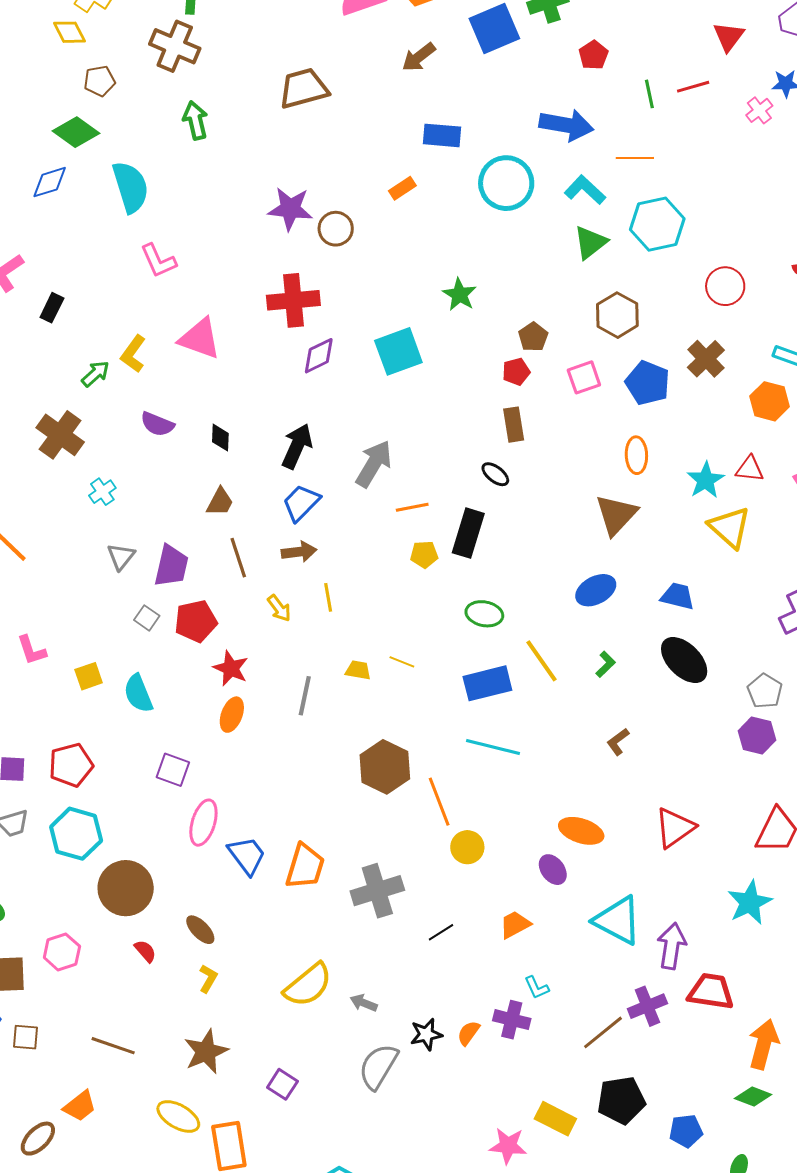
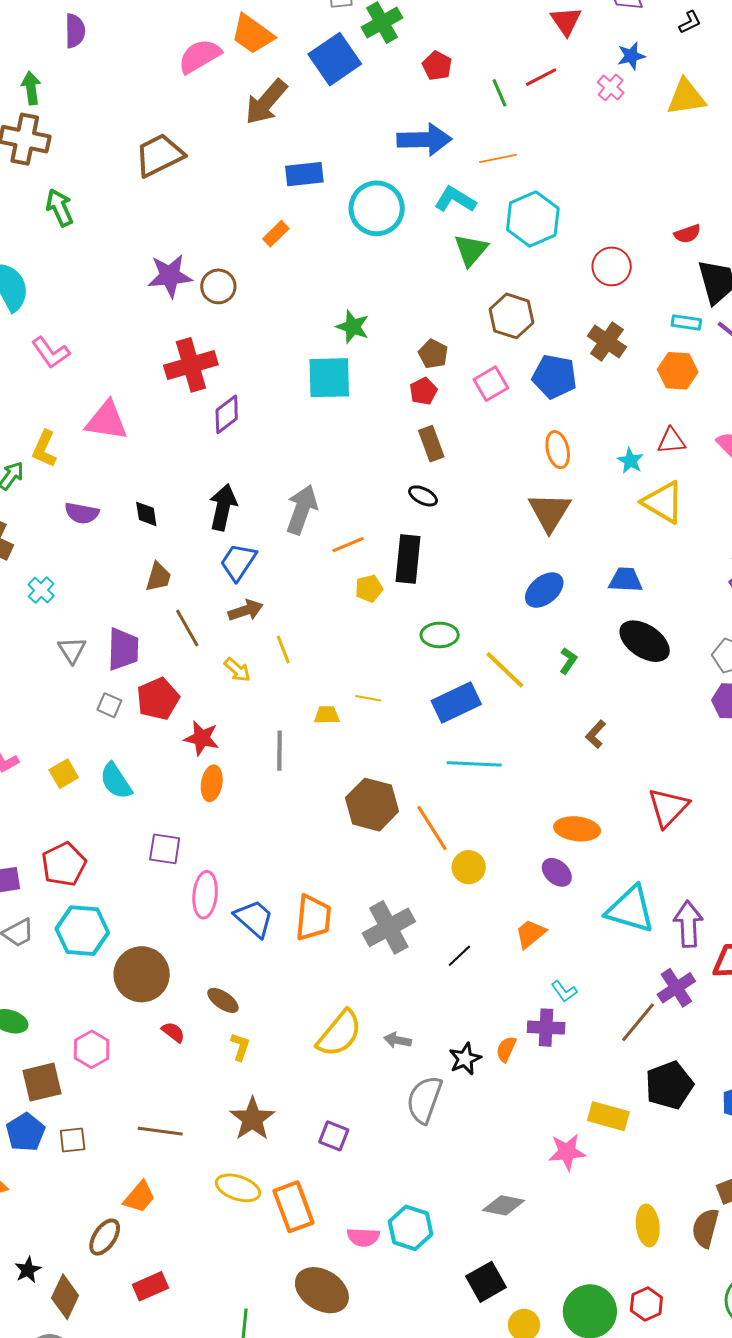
brown arrow: (419, 57) -> (266, 102), size x1.4
cyan square: (398, 351) -> (329, 378), moved, turned 30
cyan star: (706, 480) -> (630, 461), size x0.7

